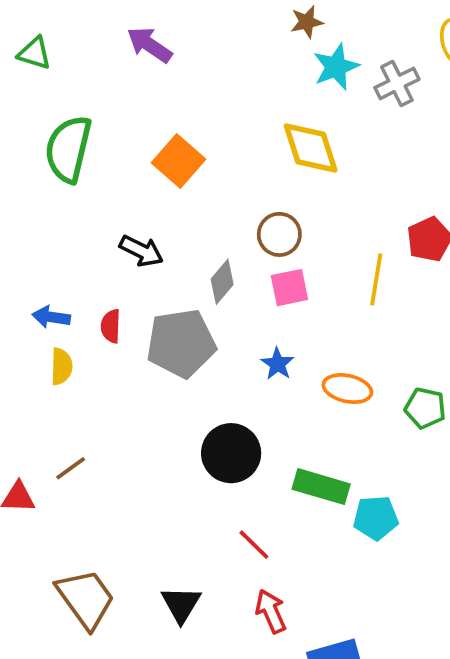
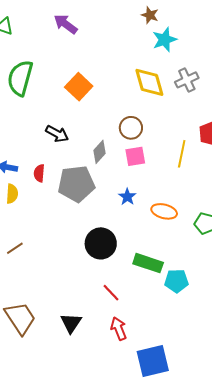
brown star: (307, 22) -> (150, 15), turned 30
gray cross: (397, 83) -> (187, 80), moved

